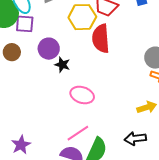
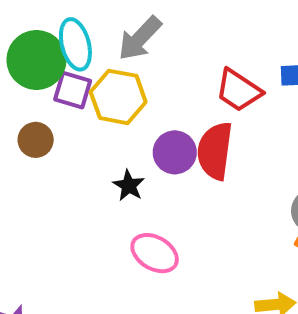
yellow hexagon: (82, 17) -> (118, 97), moved
purple circle: (49, 49) -> (175, 152), moved

